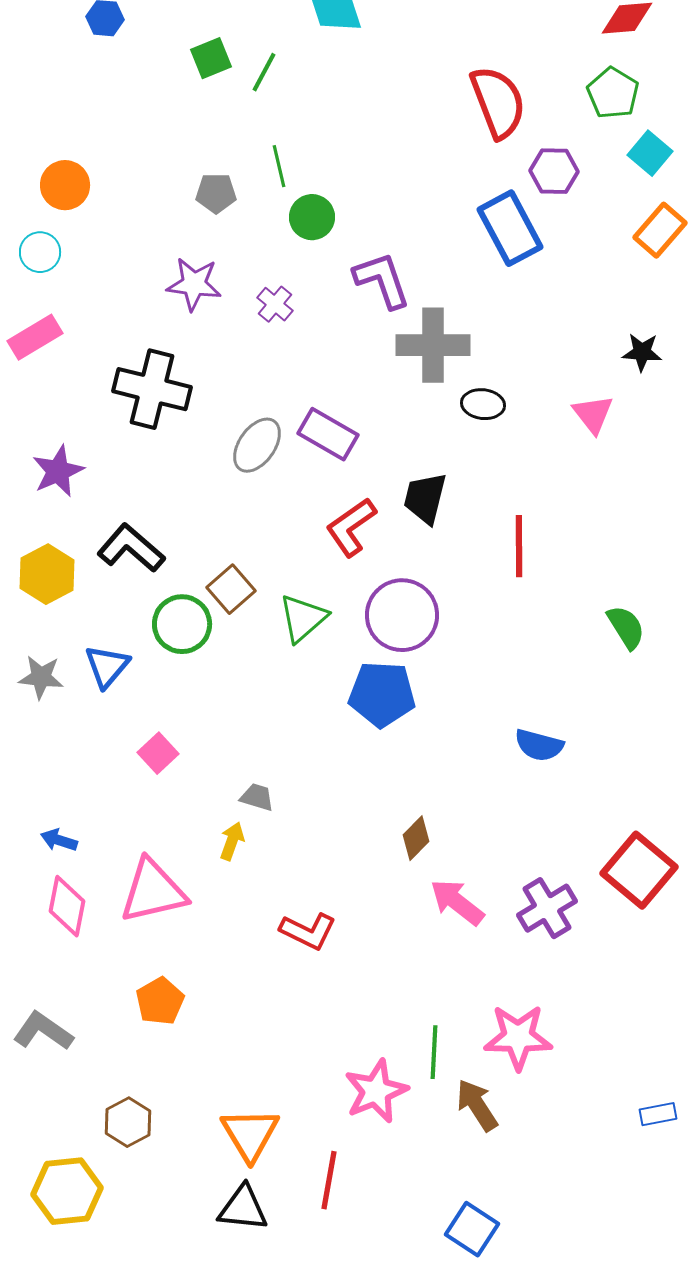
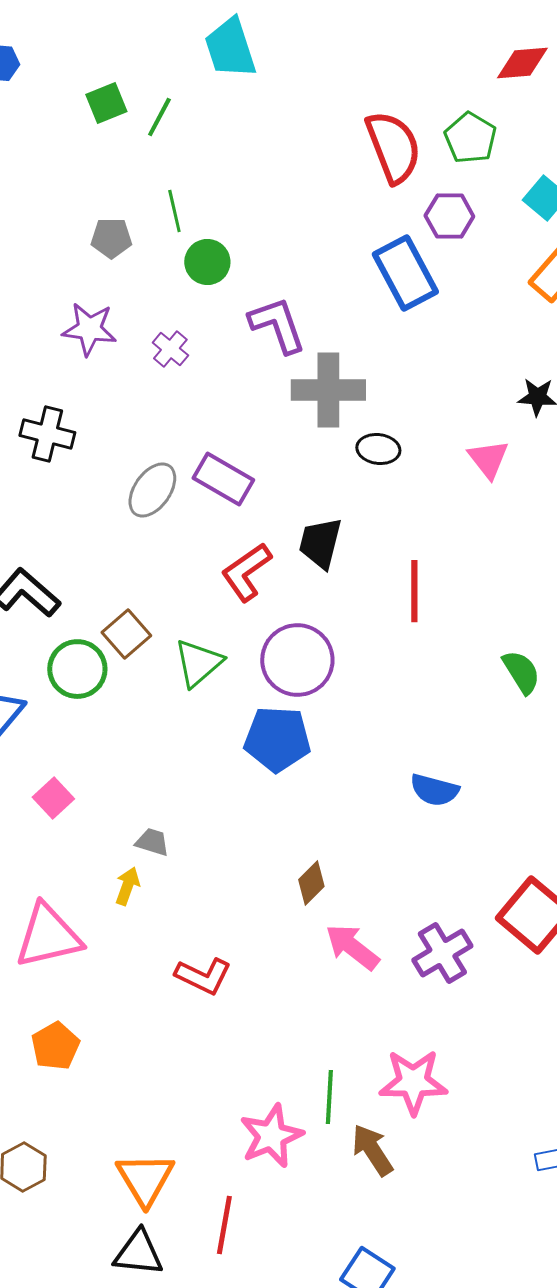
green pentagon: (613, 93) -> (470, 138), moved
black cross: (152, 389) -> (47, 434), size x0.7

